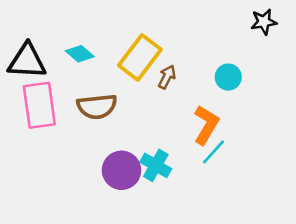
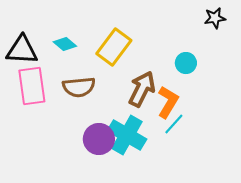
brown arrow: (167, 77) -> (142, 89), moved, size x1.8
cyan cross: (156, 165) -> (127, 135), size x1.5

